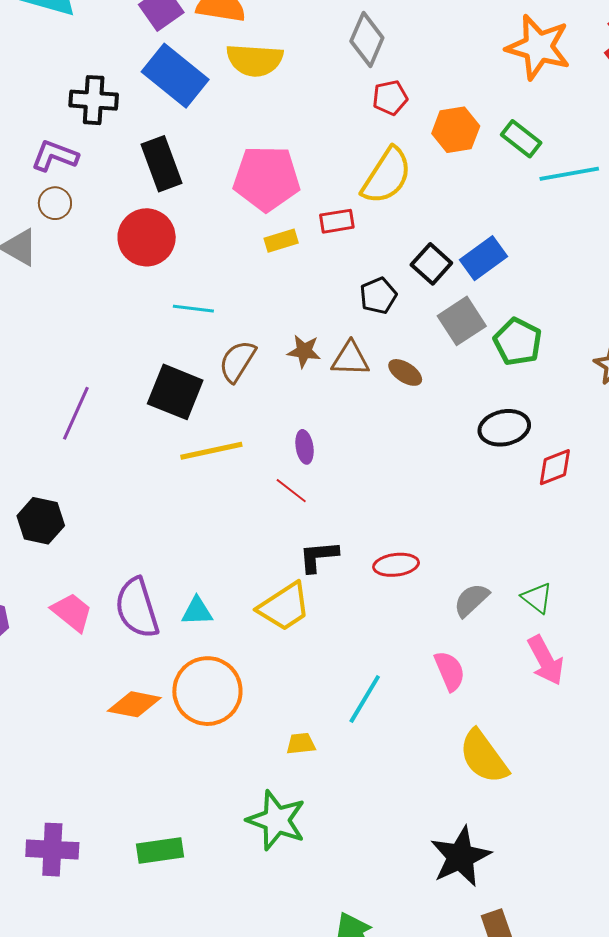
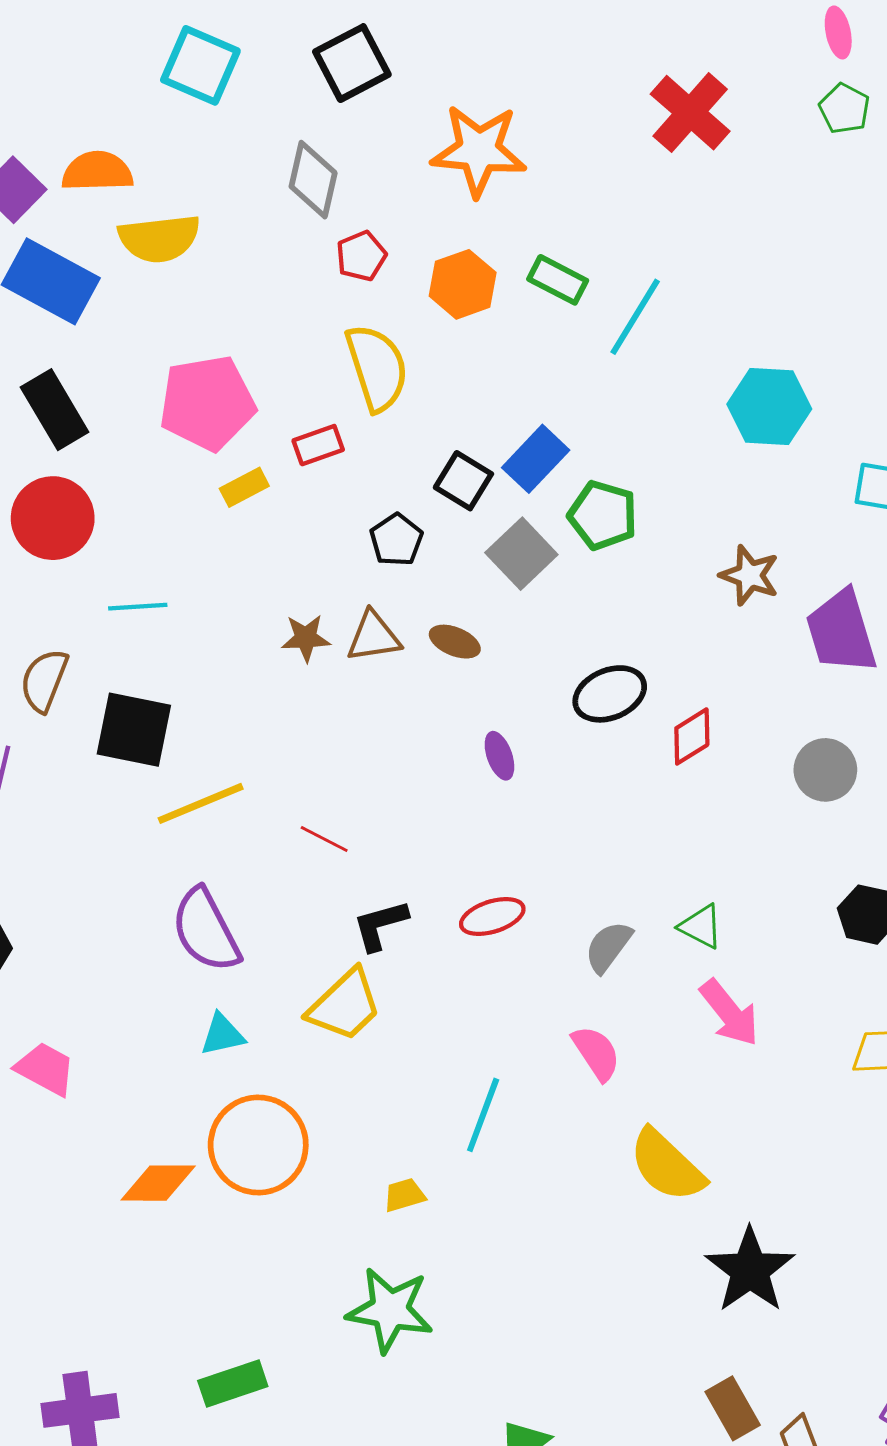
orange star: (538, 47) -> (479, 150), moved
cyan line: (569, 174) -> (635, 317), turned -38
yellow semicircle: (387, 176) -> (377, 368), turned -40
green pentagon: (518, 342) -> (603, 515), moved
brown semicircle: (237, 361) -> (44, 680), moved
purple ellipse: (305, 447) -> (499, 756), moved
purple semicircle: (137, 608) -> (206, 930), moved
black star: (460, 857) -> (750, 1270), moved

